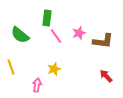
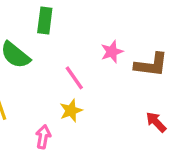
green rectangle: (47, 18) -> (45, 21), moved
pink line: (56, 36) -> (74, 78), moved

